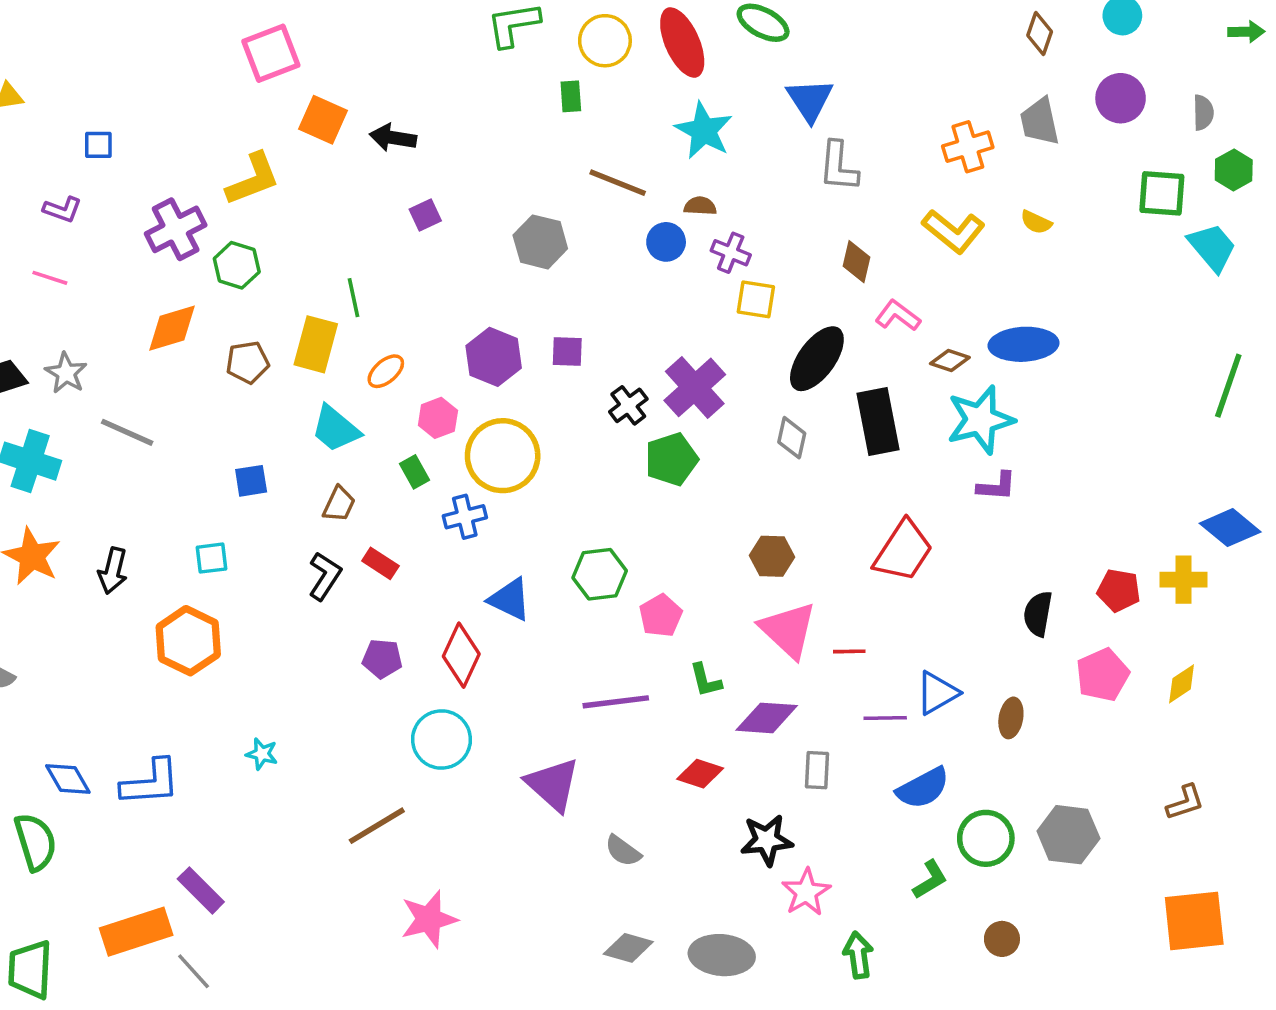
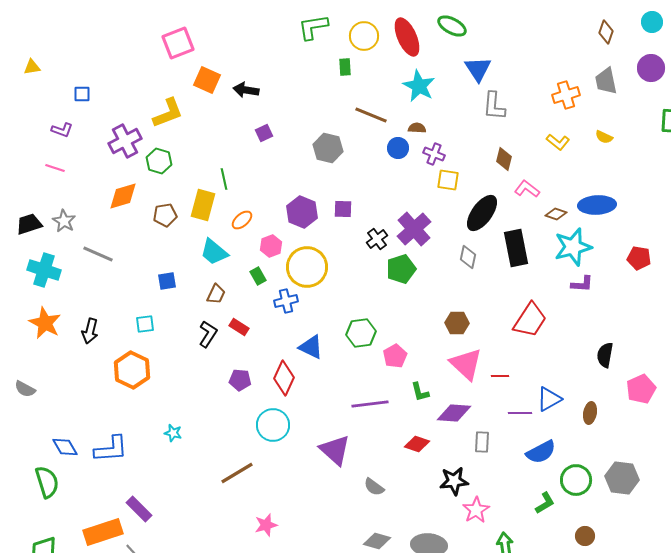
yellow L-shape: (953, 231) -> (558, 142), size x0.7
red pentagon: (1119, 590) -> (639, 258), moved
pink star: (429, 919) -> (266, 525), size x0.7

